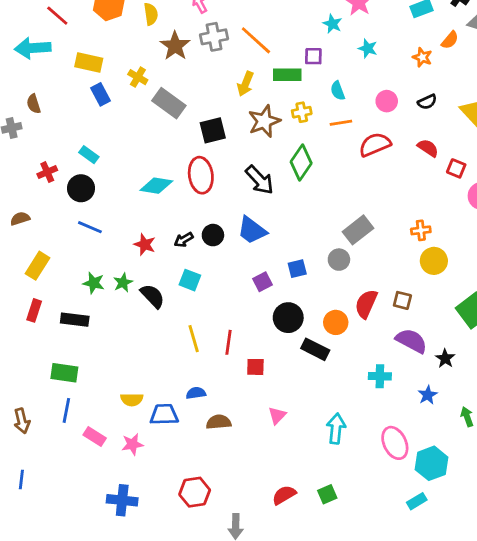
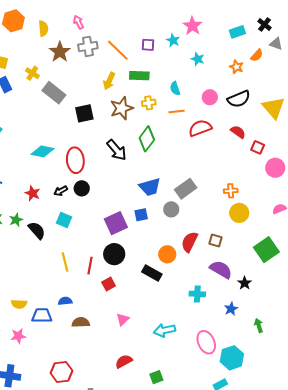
purple square: (313, 56) -> (148, 45), moved
black semicircle: (427, 102) -> (239, 99), size x1.6
red ellipse: (201, 175) -> (75, 160), moved
blue trapezoid: (252, 230) -> (150, 187), moved, turned -55
purple square: (263, 282) -> (116, 223), size x1.6
black circle: (288, 318) -> (114, 254), moved
red square: (255, 367) -> (109, 284), turned -32
cyan arrow: (336, 429) -> (165, 330), turned -110
red semicircle: (284, 495) -> (124, 361), moved

